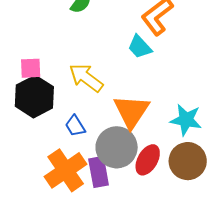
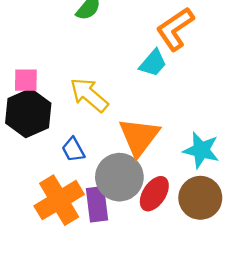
cyan trapezoid: (140, 47) -> (153, 63), turned -100

